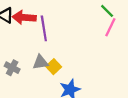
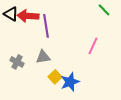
pink line: (110, 27) -> (93, 46), moved
yellow square: (54, 67) -> (55, 77), moved

